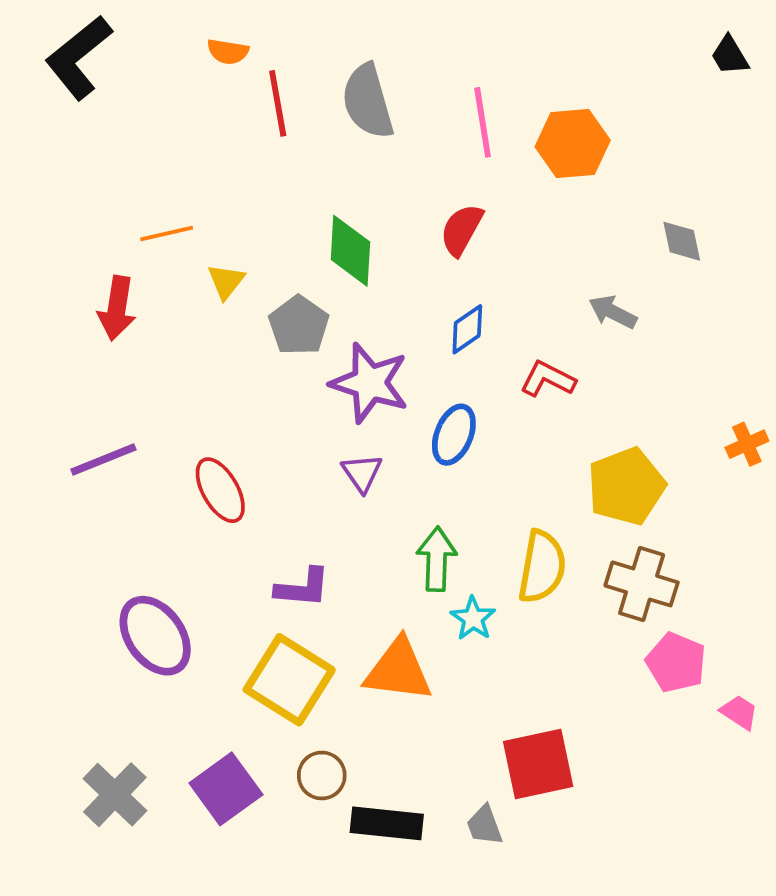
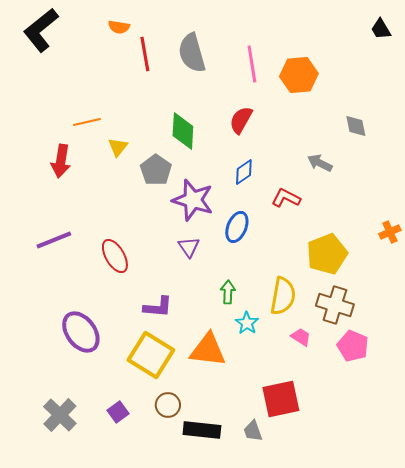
green arrow: (437, 559) -> (228, 292), size x0.7
pink trapezoid: (739, 712) -> (301, 337), moved
purple square: (226, 789) -> (118, 412), size x0.6

